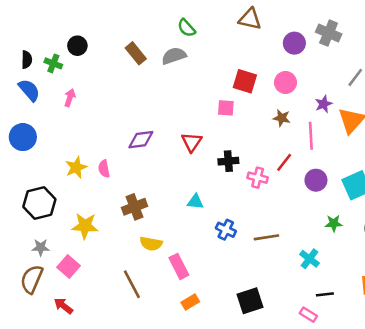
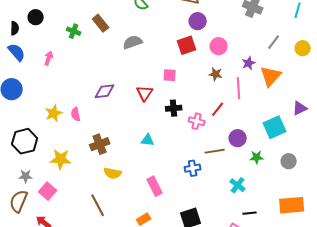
purple circle: (294, 43) -> (198, 21), moved
black circle: (77, 46) -> (36, 17), moved
gray semicircle: (174, 56) -> (133, 42), moved
green cross: (53, 63) -> (74, 31), moved
red square: (245, 81) -> (187, 45), turned -36
pink square: (226, 108) -> (170, 75), moved
purple circle: (316, 180) -> (238, 138), moved
blue cross: (226, 230) -> (193, 168), moved, turned -35
brown line: (266, 237) -> (215, 151), moved
pink rectangle: (179, 266) -> (155, 186), moved

